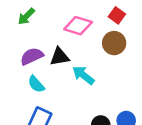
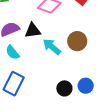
brown circle: (114, 43) -> (77, 41), moved

